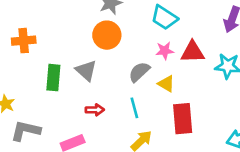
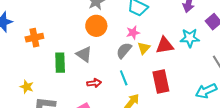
pink star: (165, 51) -> (133, 33), moved
red triangle: (193, 52) -> (165, 45), moved
yellow triangle: (166, 84) -> (144, 48), moved, turned 48

